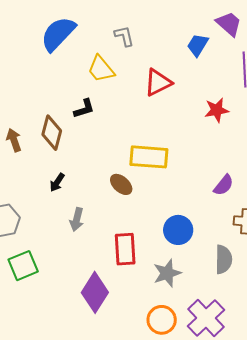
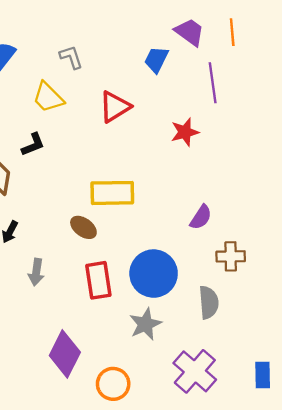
blue circle: (178, 230) -> (154, 274), size x1.4
red rectangle: (125, 249) -> (98, 280), moved
orange circle: (162, 320) -> (113, 384), moved

